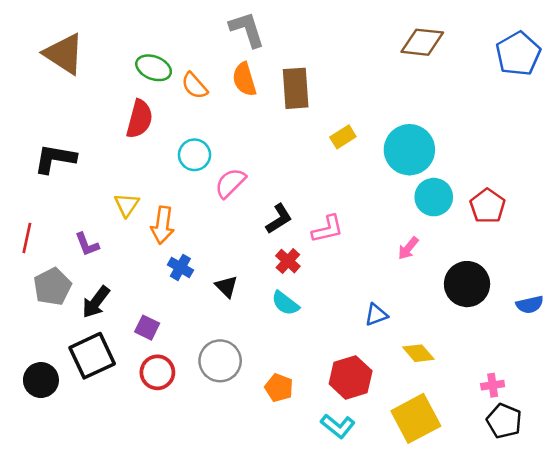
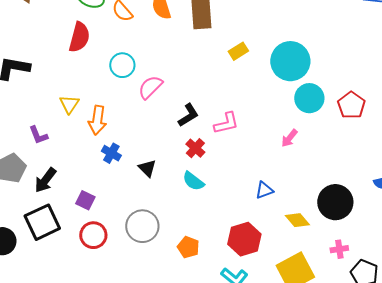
black circle: (467, 284) -> (335, 202), moved
pink cross: (493, 385) -> (339, 249), moved

